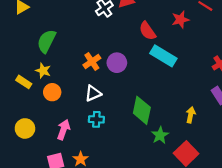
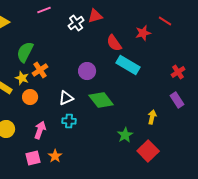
orange cross: (92, 62) -> (40, 70), moved
green diamond: (142, 110) -> (101, 100), moved, turned -50

